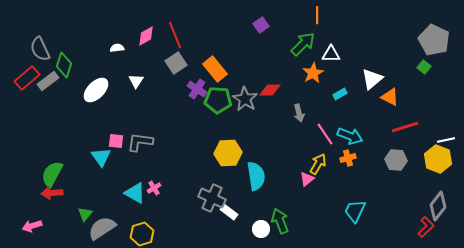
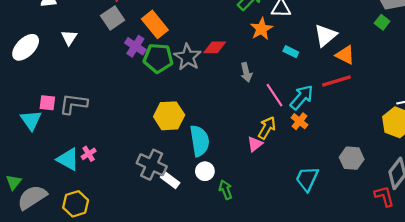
cyan rectangle: (340, 94) -> (291, 52), turned 56
red line: (405, 127) -> (336, 81), moved
cyan arrow: (350, 136) -> (302, 97), turned -70
orange cross: (348, 158) -> (299, 121), turned -35
gray hexagon: (396, 160) -> (352, 158), moved
green arrow: (280, 221) -> (226, 190), size x0.7
red L-shape: (426, 227) -> (384, 196), turned -60
white circle: (261, 229) -> (205, 171), moved

